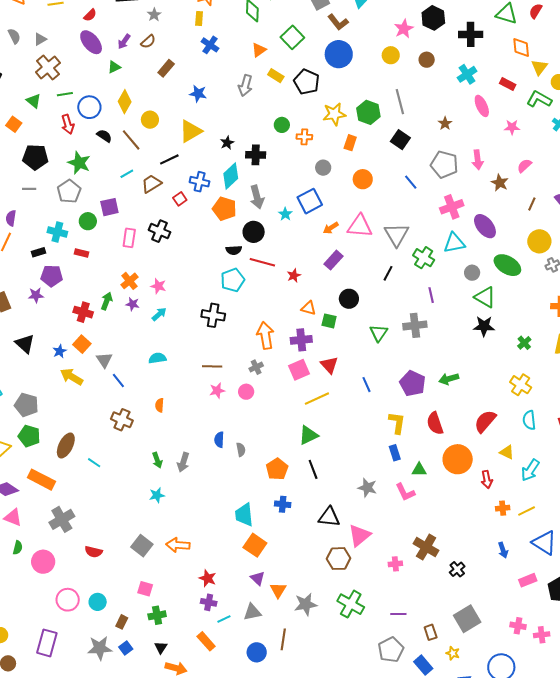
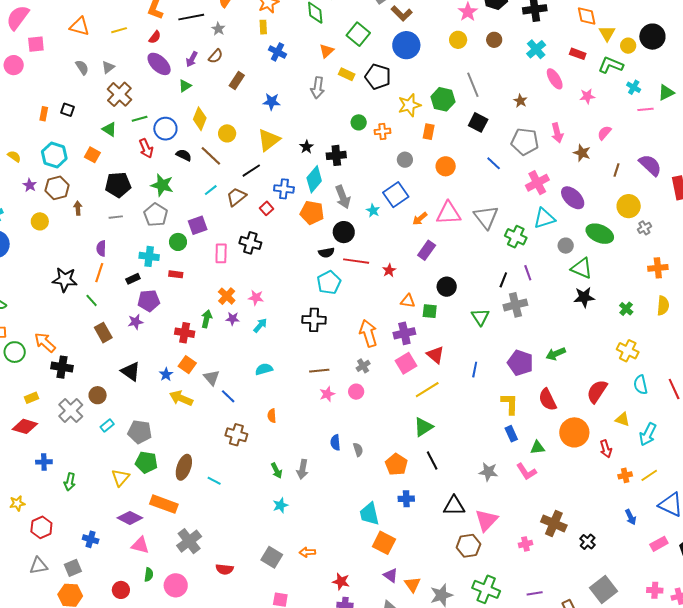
black line: (388, 273) -> (503, 280), moved
blue line: (367, 385) -> (475, 370), turned 42
orange arrow: (178, 545) -> (307, 552), size x0.7

